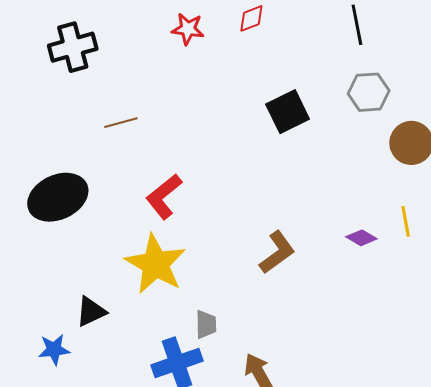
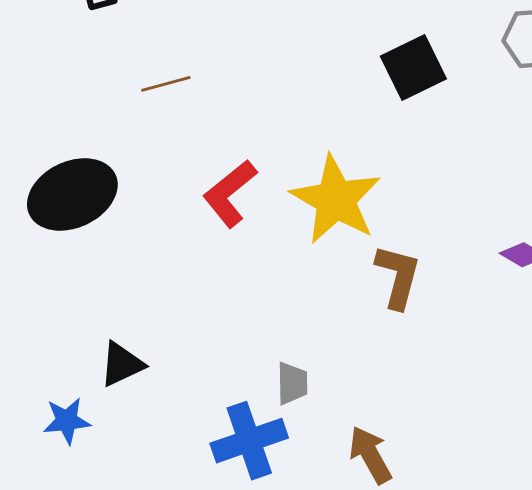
brown L-shape: (277, 252) -> (398, 276), turned -39
yellow star: (156, 264) -> (336, 200), moved

